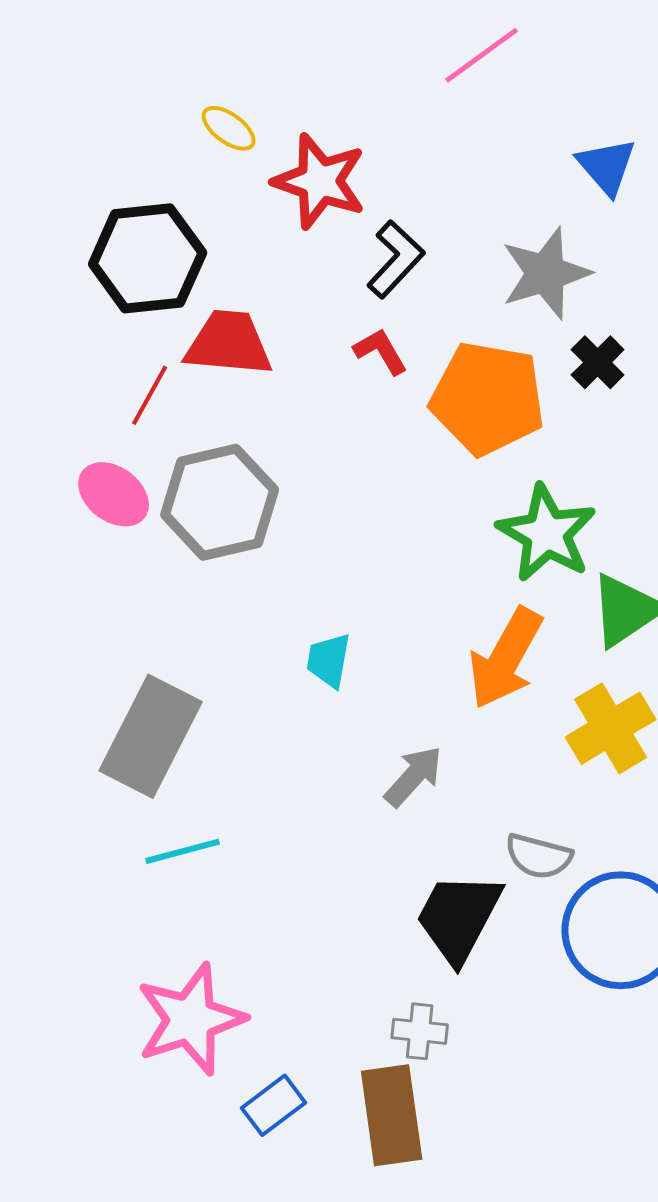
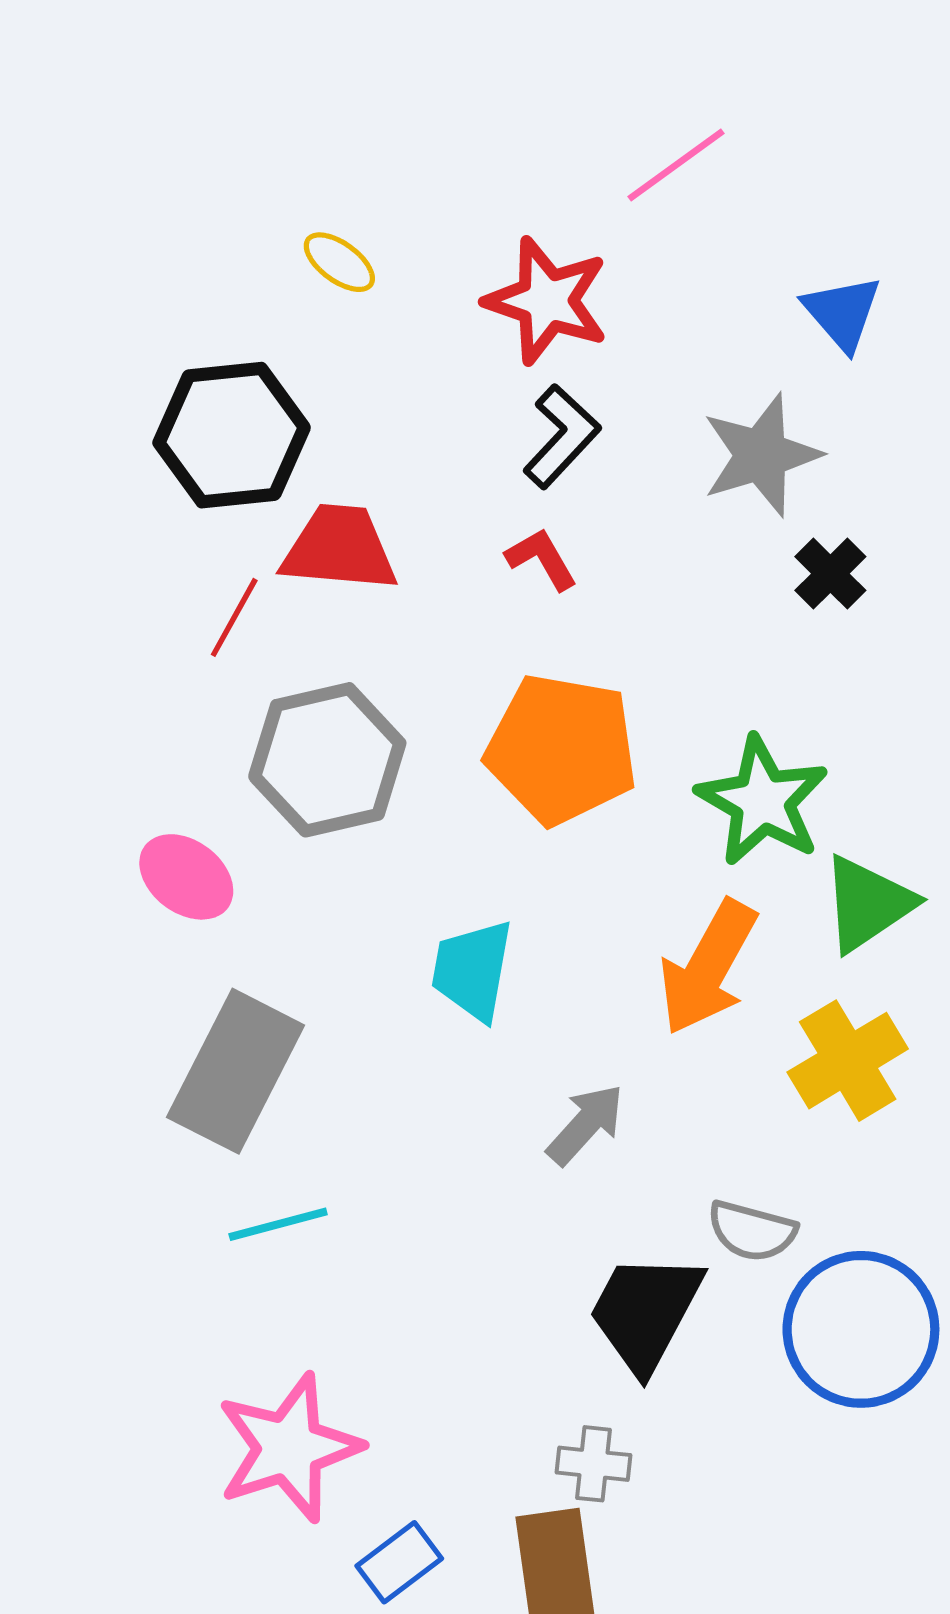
red star: (320, 181) -> (547, 301), moved
orange pentagon: (488, 398) -> (562, 749), moved
pink ellipse: (114, 494) -> (186, 877), moved
cyan trapezoid: (329, 660) -> (472, 970), size x1.4

